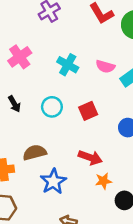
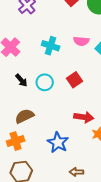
black arrow: (14, 104) -> (21, 80), moved
brown semicircle: (35, 153) -> (24, 116), moved

